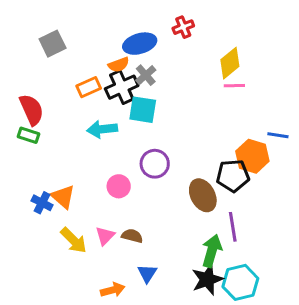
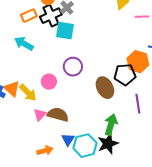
pink line: (234, 86) -> (142, 17), moved
cyan arrow: (102, 129) -> (24, 44), moved, turned 36
purple line: (233, 227) -> (138, 104), moved
brown semicircle: (132, 236) -> (58, 115), size x1.5
yellow arrow: (74, 240) -> (28, 93), moved
cyan hexagon: (240, 282) -> (85, 146), moved

